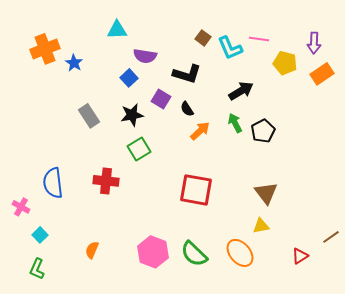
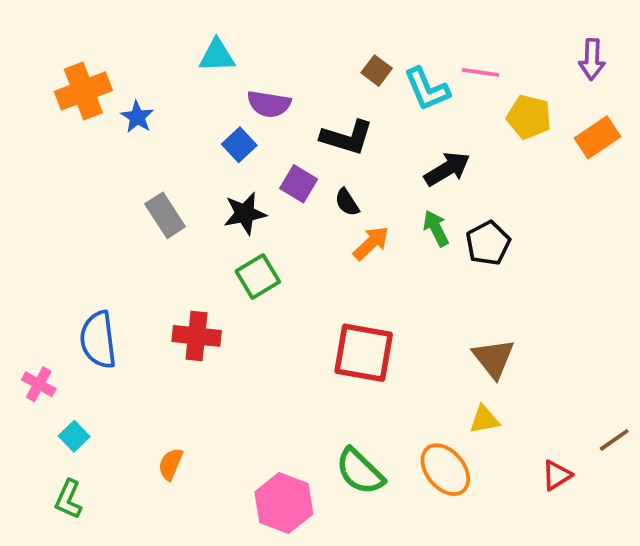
purple arrow: (314, 43) -> (592, 59), moved
pink hexagon: (153, 252) -> (284, 503), moved

